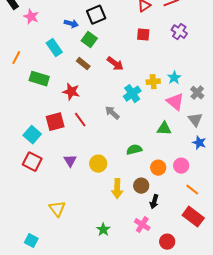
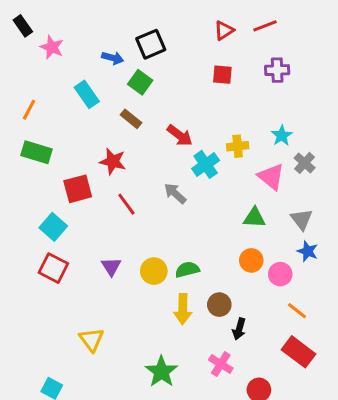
purple cross: (179, 32) -> (277, 70), turned -35
red arrow: (115, 64) -> (180, 136), moved
cyan star: (174, 78) -> (282, 136), moved
green rectangle: (39, 79) -> (37, 152), moved
gray triangle: (195, 120) -> (302, 219), moved
red square: (55, 122) -> (78, 189), moved
blue star: (199, 143) -> (308, 251), moved
green semicircle: (134, 150) -> (187, 270), moved
orange circle: (158, 168) -> (251, 260), moved
green star: (103, 230) -> (161, 372), size x1.5

